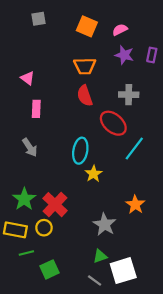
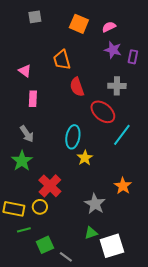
purple rectangle: (152, 55) -> (133, 57), moved
orange trapezoid: (85, 66) -> (62, 60), moved, turned 75
green star: (24, 199) -> (22, 161), moved
gray line: (95, 280) -> (66, 257), moved

